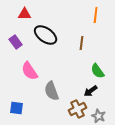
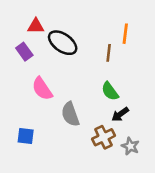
red triangle: (25, 14) -> (36, 26), moved
orange line: (96, 15) -> (125, 34), moved
green semicircle: (98, 71) -> (110, 91), moved

